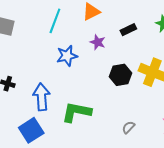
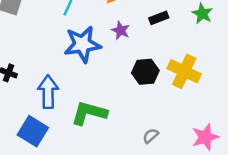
blue star: (67, 56) -> (82, 44), size x1.4
blue square: (31, 130) -> (33, 131), turned -30

